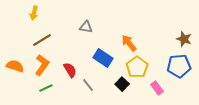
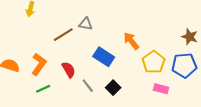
brown line: (42, 40) -> (63, 35), moved
yellow pentagon: (137, 67) -> (154, 62), moved
black square: (122, 84) -> (113, 88), moved
pink rectangle: (157, 88) -> (161, 89), turned -40

